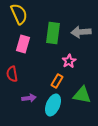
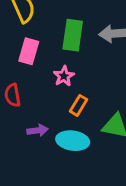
pink star: (69, 61) -> (64, 76), moved
cyan ellipse: (53, 105) -> (73, 141), turned 75

